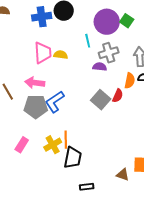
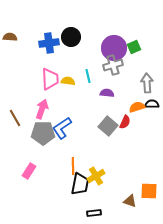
green square: (127, 21) -> (134, 47), turned 32
cyan line: (88, 41) -> (88, 76), moved
gray cross: (109, 53) -> (113, 65), moved
orange semicircle: (130, 81) -> (137, 107), turned -119
pink arrow: (35, 83) -> (42, 109), turned 102
yellow cross: (53, 145) -> (96, 176), moved

